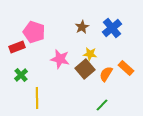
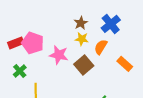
pink pentagon: (34, 32) -> (33, 43), moved
yellow star: (90, 54) -> (82, 39), moved
orange semicircle: (106, 74) -> (101, 47), moved

